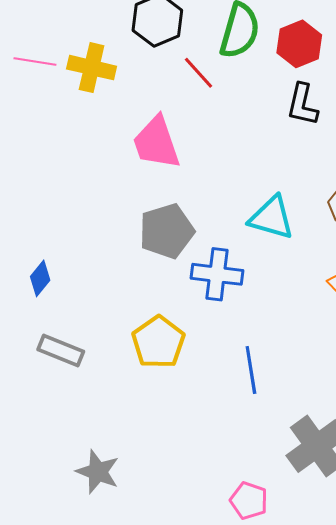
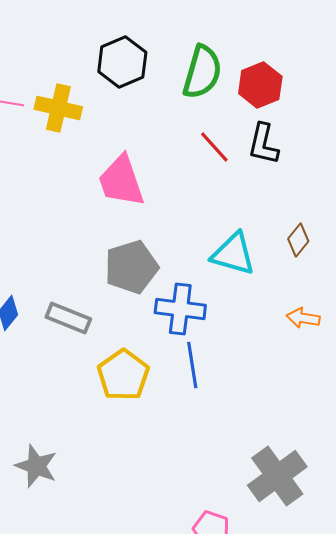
red line: (199, 73) -> (214, 147), moved
gray rectangle: (61, 350) -> (68, 318), moved
blue line: (251, 370) -> (192, 365), moved
gray star: (98, 472) -> (36, 466), moved

